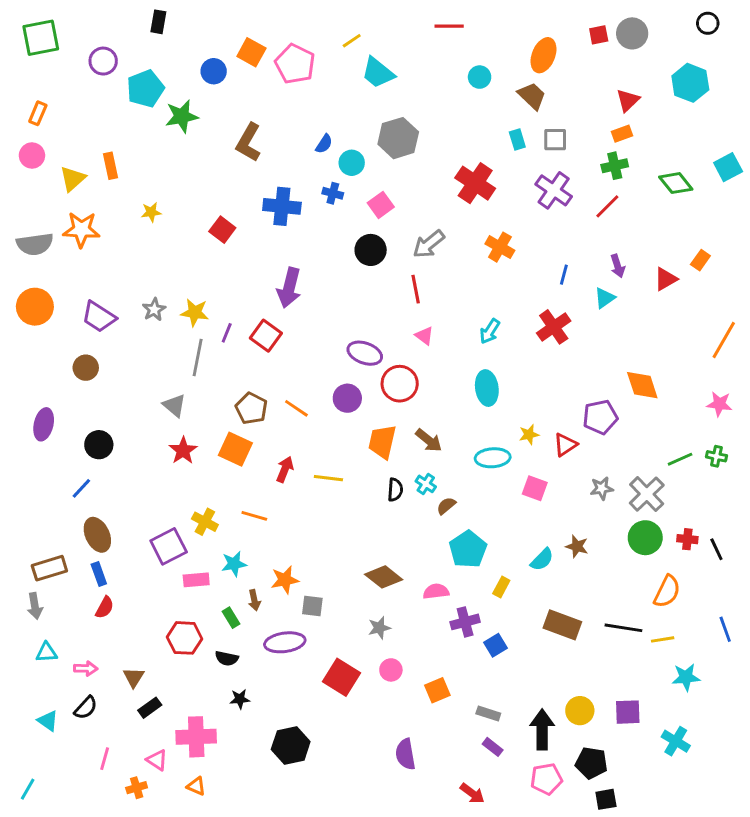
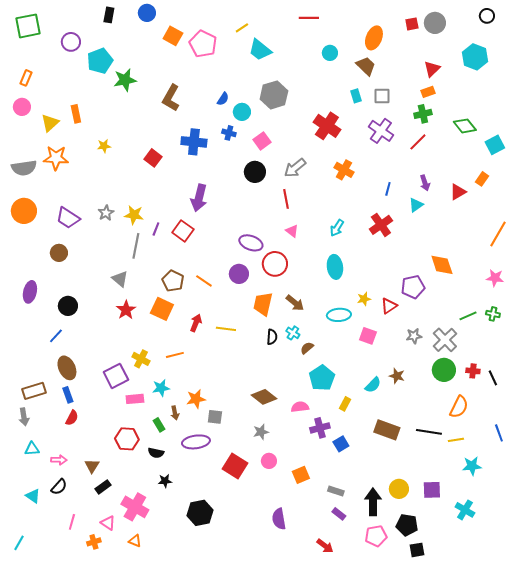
blue circle: (214, 71) -> (147, 13), moved
cyan square: (728, 167) -> (495, 145), moved
orange line: (254, 516) -> (175, 355), turned -30
pink cross: (196, 737) -> (135, 507), turned 32

